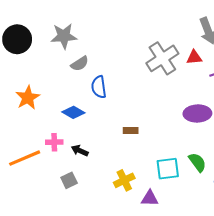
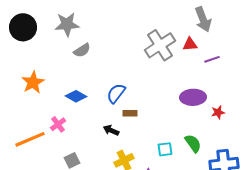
blue semicircle: (99, 87) -> (116, 93), moved, turned 45
pink cross: (54, 142) -> (58, 124), turned -35
black arrow: (80, 151) -> (111, 130), moved
cyan square: (168, 169) -> (165, 149), size x0.7

